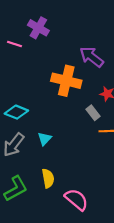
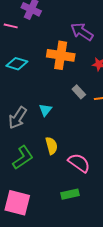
cyan diamond: (16, 112) -> (17, 64), moved
gray rectangle: (93, 113) -> (79, 92), moved

